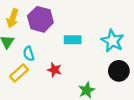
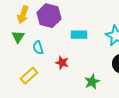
yellow rectangle: (19, 73) -> (29, 76), moved

